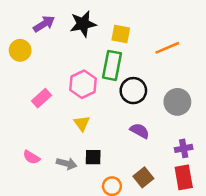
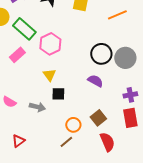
green rectangle: (112, 65) -> (24, 29), moved, turned -60
black circle: (133, 91) -> (101, 54), moved
black square: (93, 157) -> (58, 94), moved

